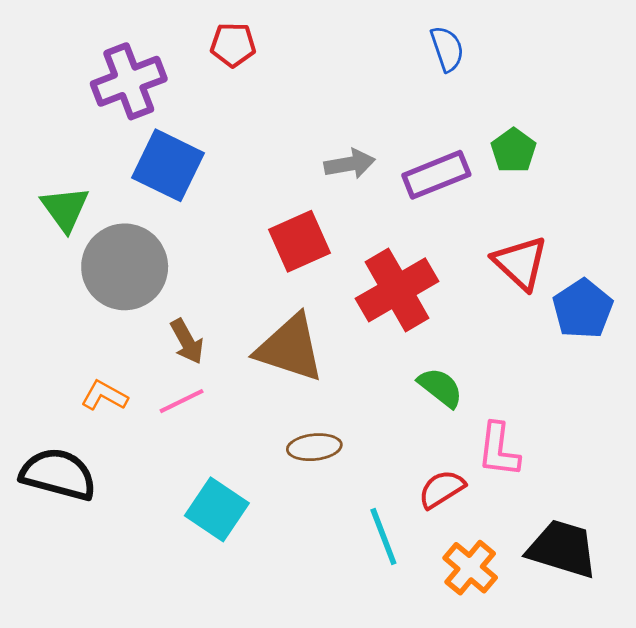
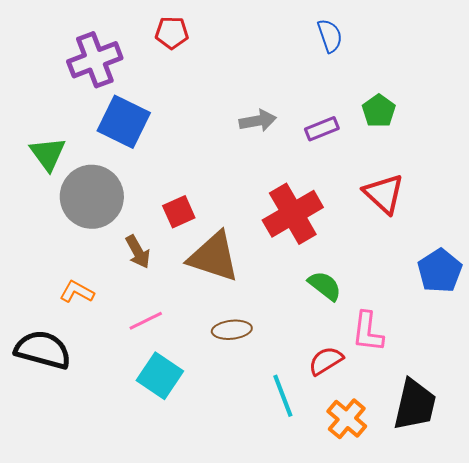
purple rectangle: (436, 175) -> (322, 129), size x0.7
red square: (299, 241) -> (179, 212), moved, size x0.7
blue pentagon: (583, 309) -> (440, 271), moved
pink line: (182, 401) -> (146, 321), moved
black trapezoid: (562, 549) -> (415, 405), turned 86

